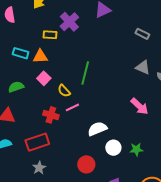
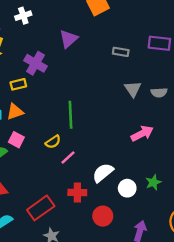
gray triangle: (143, 67) -> (133, 89), turned 49
pink square: (44, 78) -> (16, 140), moved
yellow semicircle: (64, 91) -> (53, 142), turned -64
pink arrow: (140, 106) -> (142, 133), turned -54
red cross: (51, 115) -> (77, 193), moved

